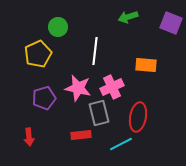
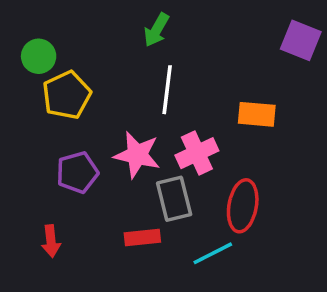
green arrow: (128, 17) -> (156, 30), moved, turned -42
green circle: (58, 27) -> (39, 56), moved

